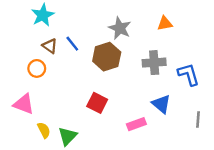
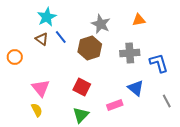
cyan star: (43, 15) -> (47, 17), moved
orange circle: (37, 68) -> (15, 57), moved
pink triangle: (24, 104) -> (41, 88), moved, turned 30
gray line: (198, 119) -> (167, 101), turned -32
green triangle: (68, 136) -> (81, 115), moved

